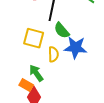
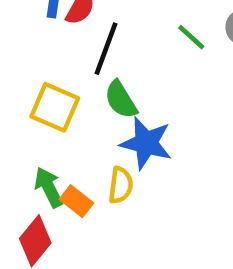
yellow semicircle: (53, 54) -> (121, 185), moved
orange rectangle: (26, 85) -> (76, 201), moved

